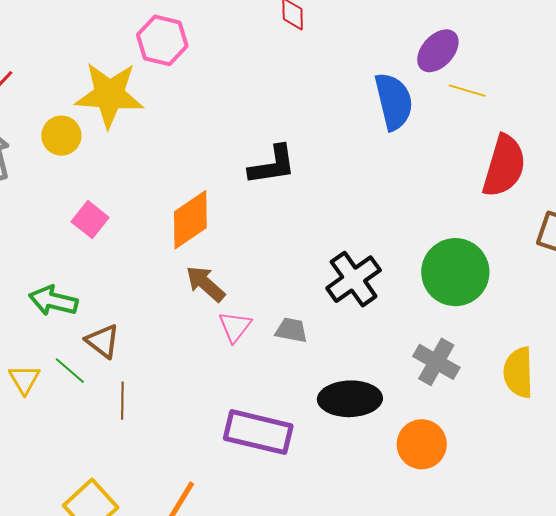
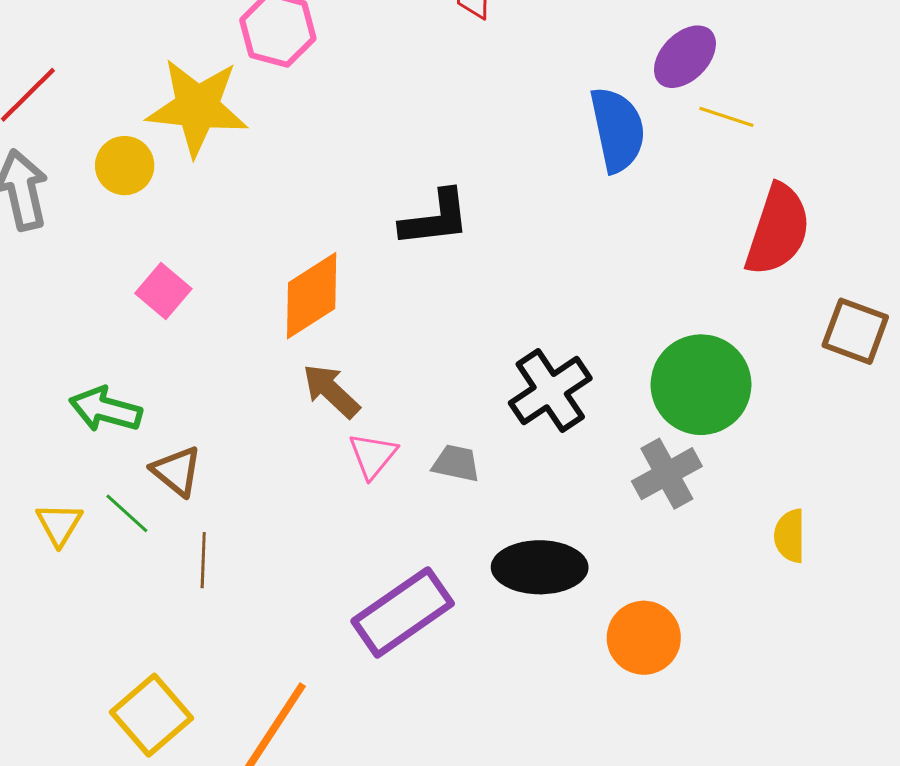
gray cross: (436, 362) -> (667, 474), moved, turned 30
yellow semicircle: (518, 372) -> (790, 536), size x0.7
purple rectangle: (258, 432) -> (403, 612), turned -50

